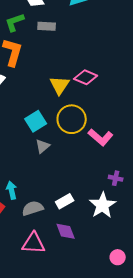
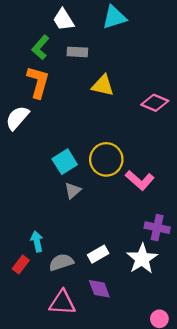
green L-shape: (15, 22) -> (40, 47), turned -30
pink diamond: (86, 77) -> (155, 103), moved
yellow triangle: (60, 85) -> (103, 85), moved, turned -50
purple cross: (116, 178) -> (157, 228), size x1.5

